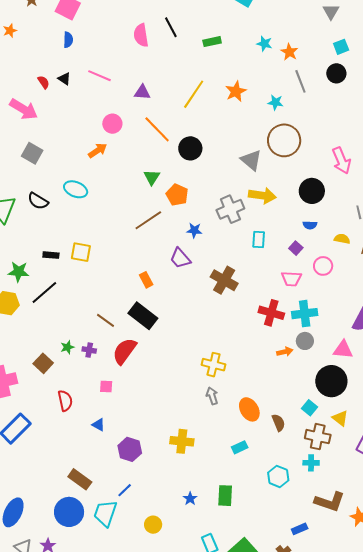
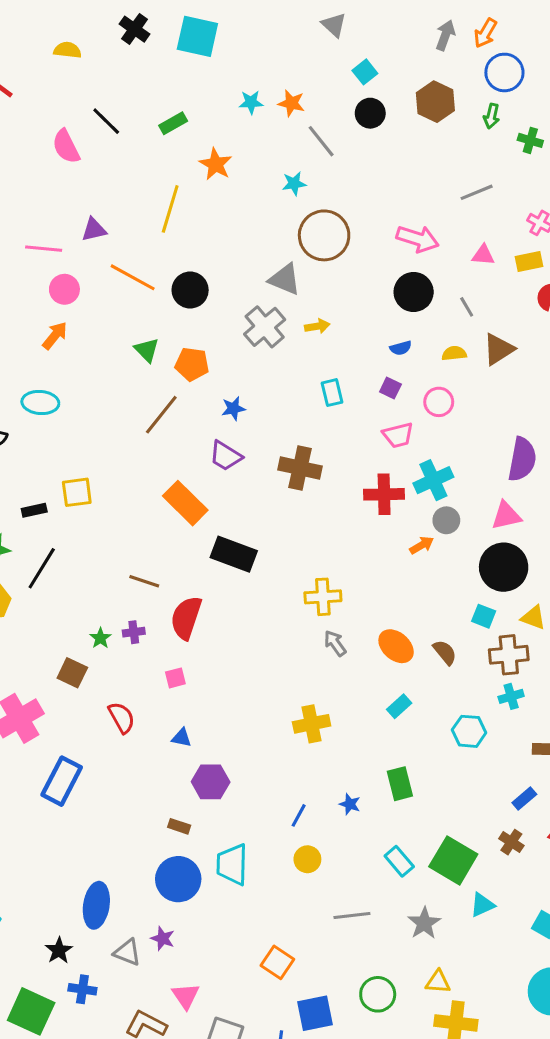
pink line: (99, 76) -> (44, 249), moved
orange star: (236, 91) -> (216, 164), moved
pink arrow: (341, 161) -> (418, 239), turned -32
black circle: (312, 191) -> (414, 292), moved
yellow arrow: (262, 195) -> (317, 326), size x0.6
gray cross: (230, 209) -> (265, 327), moved
orange rectangle: (146, 280) -> (185, 503), size x1.8
black rectangle: (143, 316) -> (234, 554), moved
purple hexagon: (130, 449) -> (211, 782), moved
brown rectangle: (80, 479) -> (179, 826), size x0.6
blue line: (125, 490) -> (299, 815), moved

